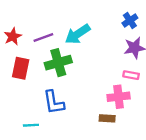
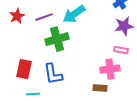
red rectangle: (21, 68) -> (24, 69), moved

